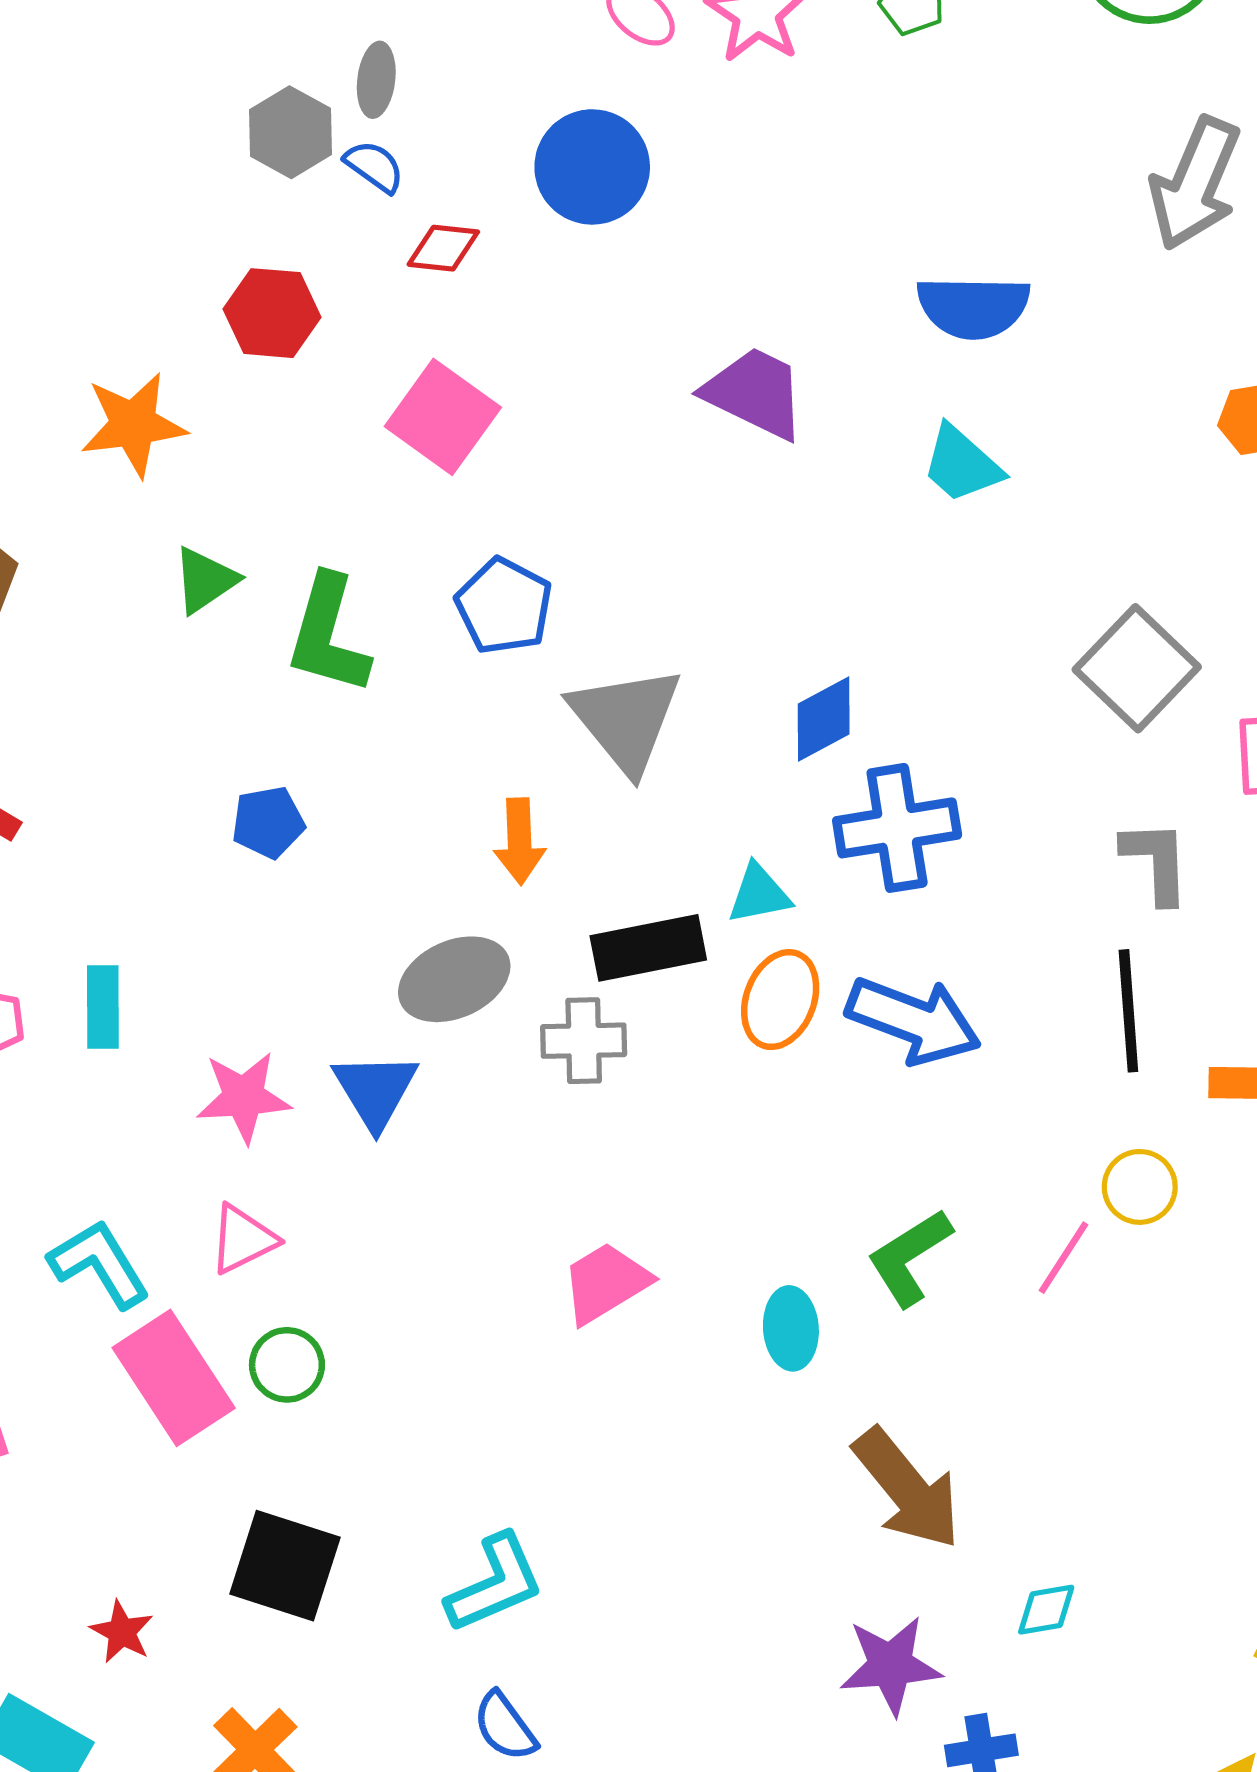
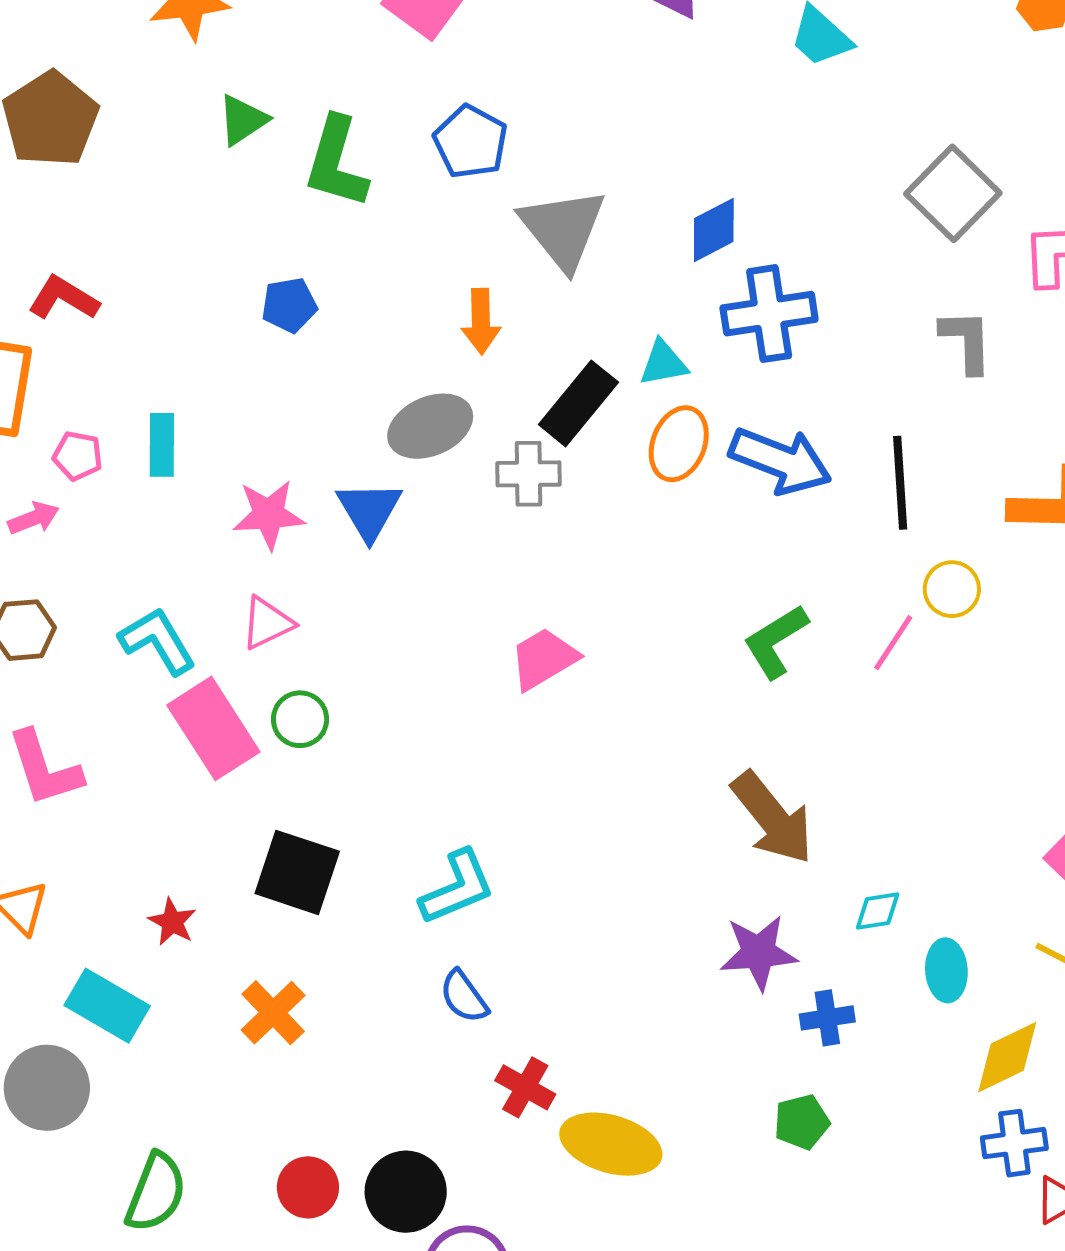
black rectangle: (648, 948) -> (578, 403), turned -40
black line: (1128, 1011) -> (900, 483), moved
cyan ellipse: (791, 1328) -> (946, 970), moved

